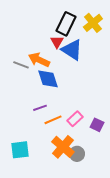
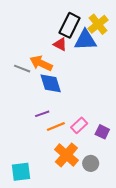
red triangle: (57, 42) -> (60, 44), turned -32
blue triangle: (72, 50) -> (85, 40), moved, turned -35
cyan square: (20, 150) -> (21, 172), moved
gray circle: (77, 154) -> (91, 163), moved

